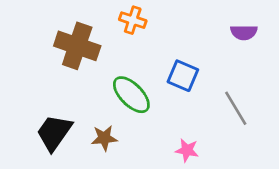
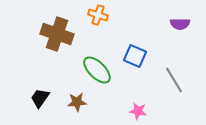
black trapezoid: (54, 133) -> (40, 98), size x0.7

